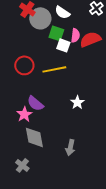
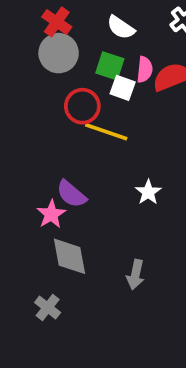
gray circle: (40, 18) -> (59, 53), moved
red circle: (24, 65) -> (82, 106), moved
yellow line: (54, 69) -> (106, 132), turned 30

